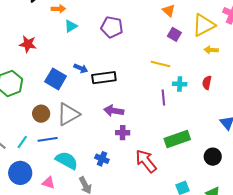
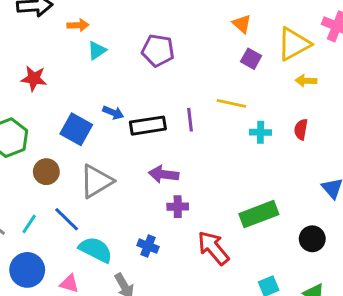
purple line: (163, 97) -> (190, 120), moved
brown circle: (41, 114) -> (46, 172), moved
blue line: (48, 139) -> (67, 219), turned 54

